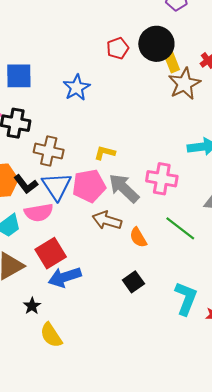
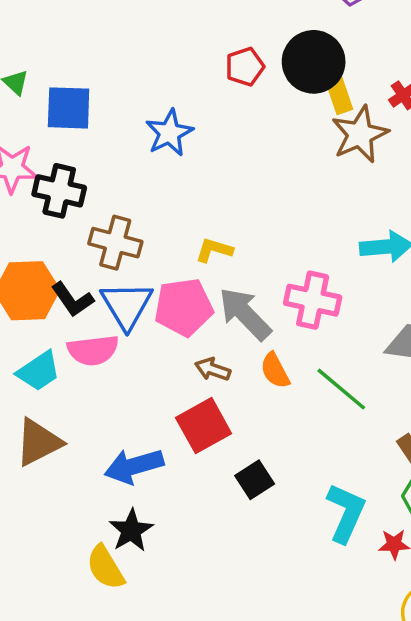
brown arrow: (107, 220) -> (213, 369), size x0.7
orange semicircle: (138, 237) -> (275, 371), moved
red square: (51, 253) -> (204, 426), moved
black star: (32, 306) -> (131, 530), moved, size x1.4

